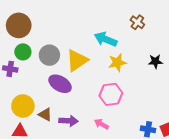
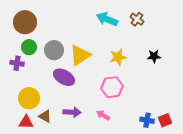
cyan arrow: (106, 39) -> (107, 19), moved
brown triangle: (45, 114) -> (45, 116), moved

